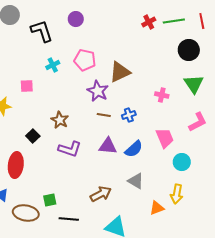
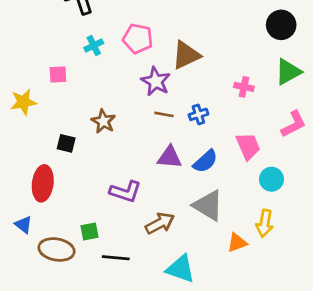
green triangle: (194, 84) -> (288, 72), turned 35
black square: (33, 136) -> (66, 143), turned -32
purple L-shape: (70, 149) -> (125, 192), moved
gray triangle: (136, 181) -> (208, 205), size x1.4

